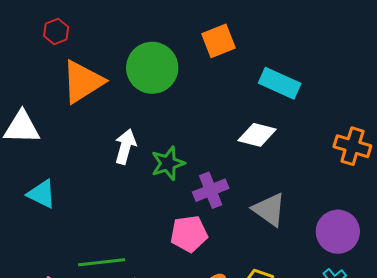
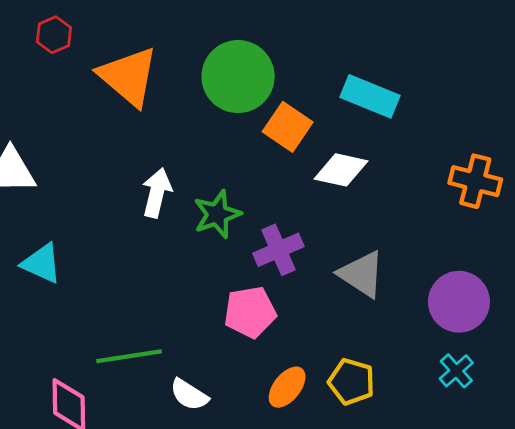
orange square: (218, 41) -> (288, 127), moved, turned -32
green circle: (152, 68) -> (238, 77), moved
orange triangle: (83, 82) -> (128, 76), moved, turned -45

